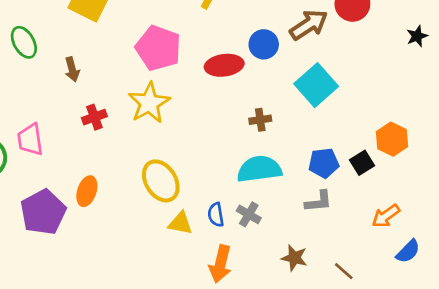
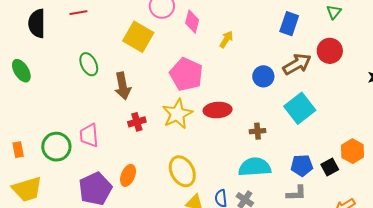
red ellipse: (224, 65) -> (218, 110), moved
brown arrow: (72, 69) -> (123, 86), size x1.5

